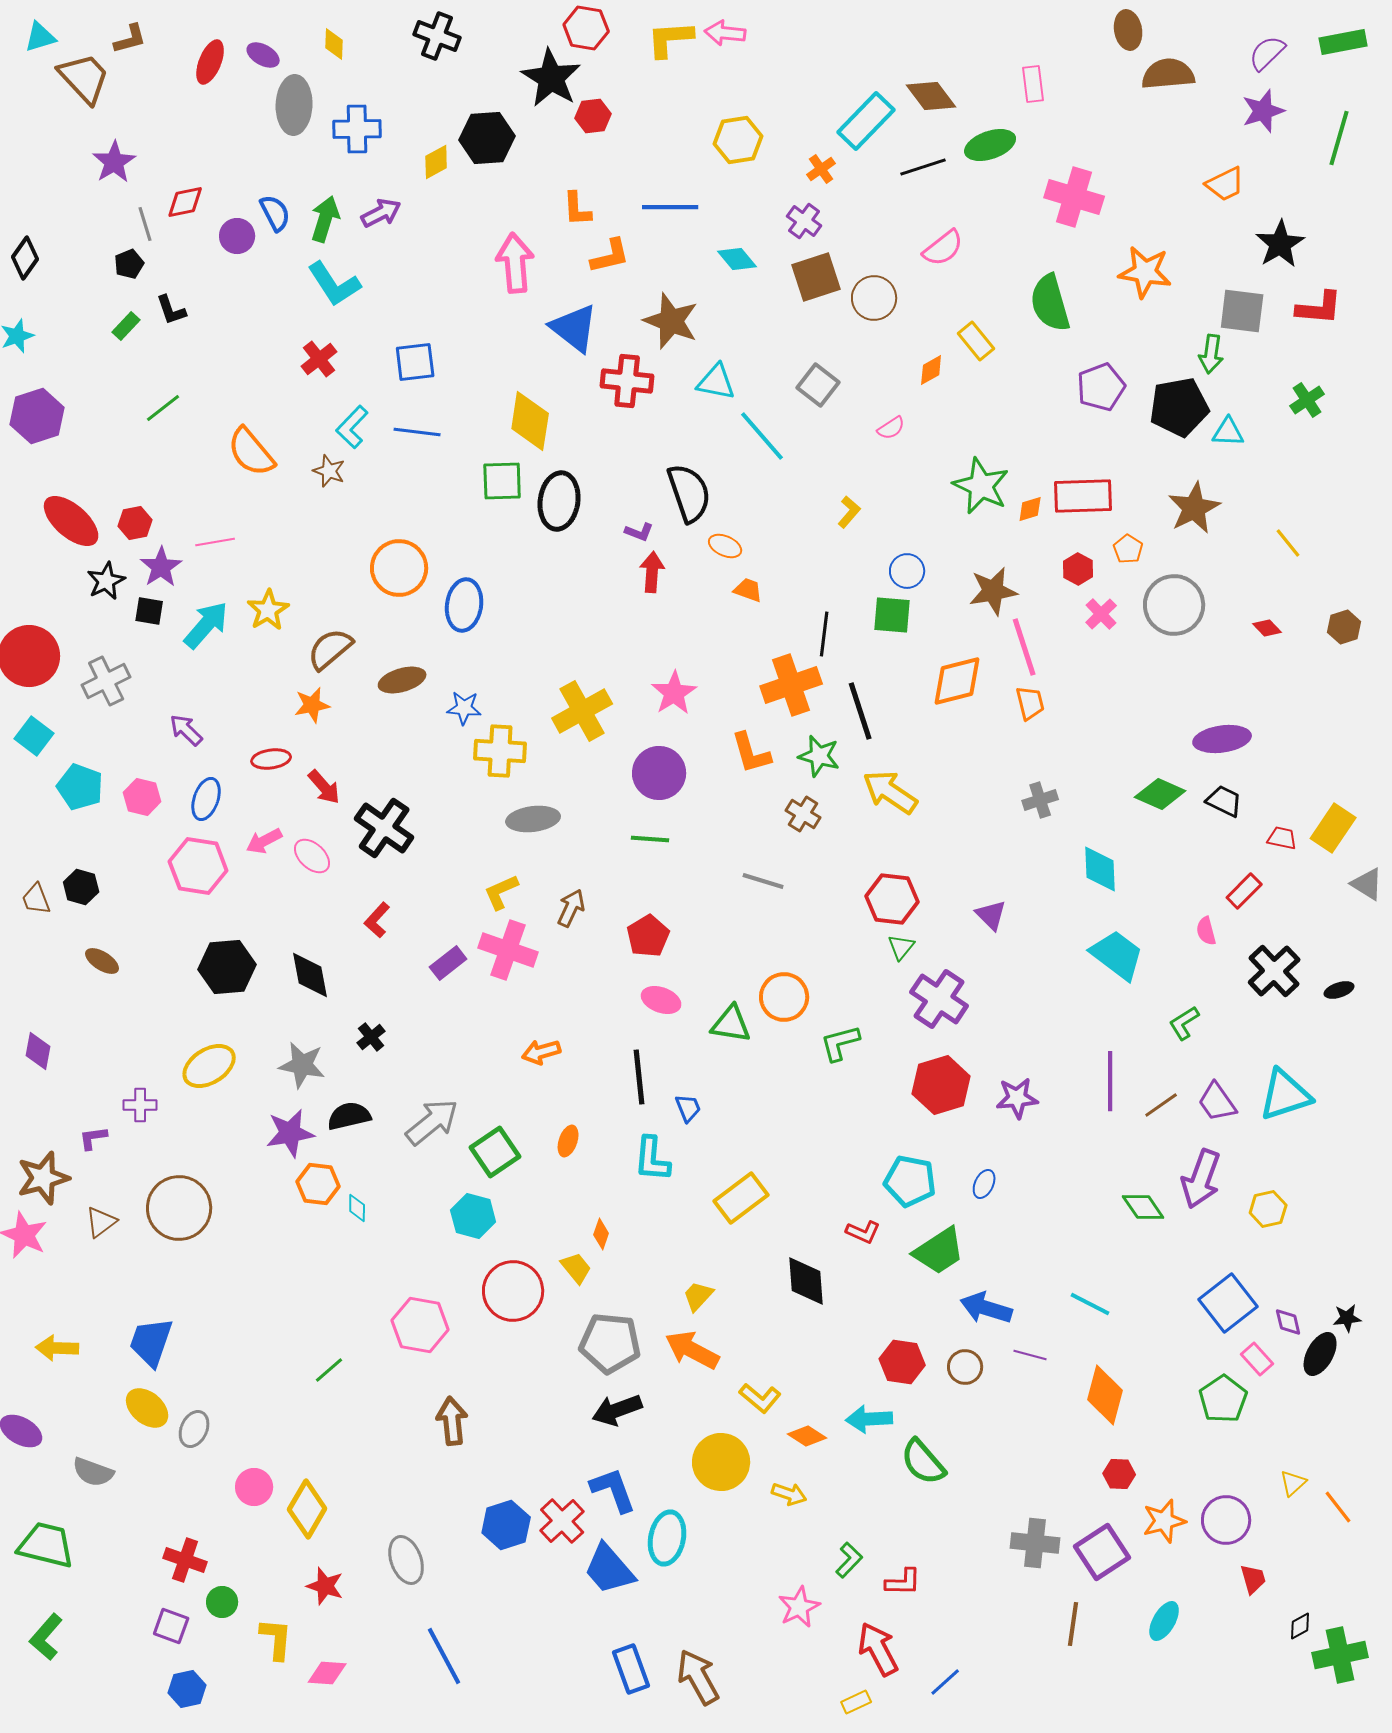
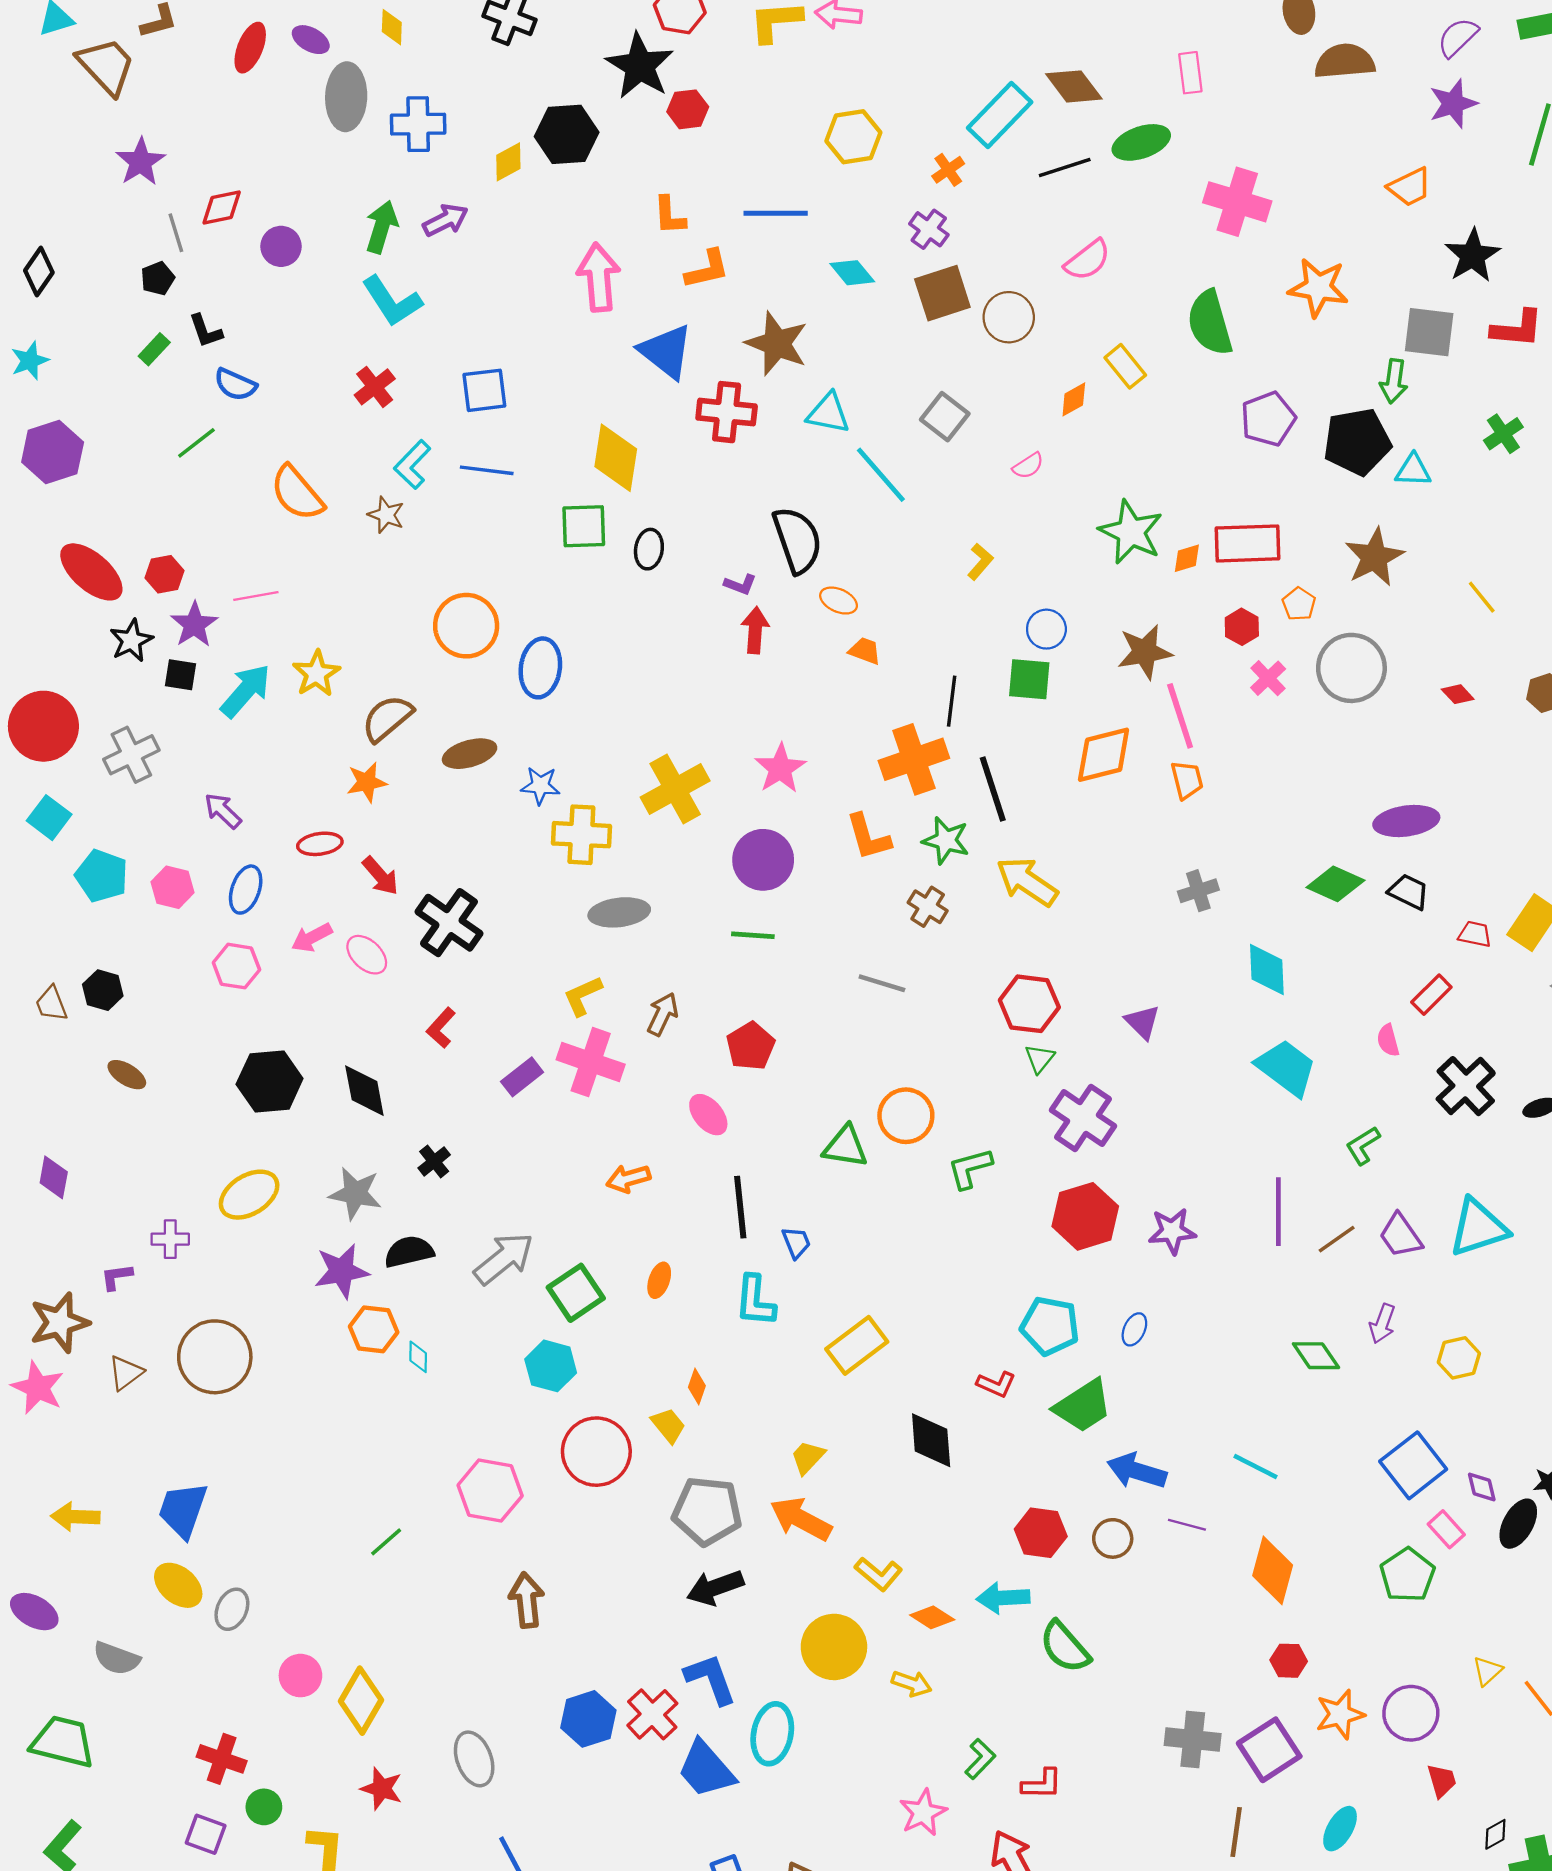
blue semicircle: (275, 213) -> (235, 385), moved, turned 141
black ellipse: (559, 501) -> (649, 549), size x0.6
pink hexagon: (198, 866) -> (236, 966), size x0.7
pink ellipse: (661, 1000) -> (708, 1115), moved, turned 30
purple arrow: (1201, 1179) -> (1382, 1324), size x0.6

